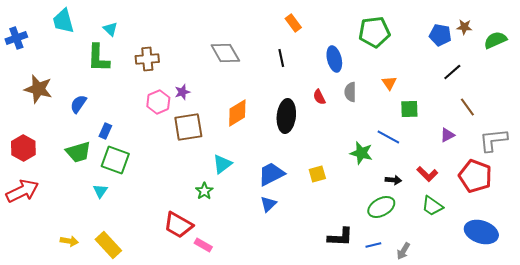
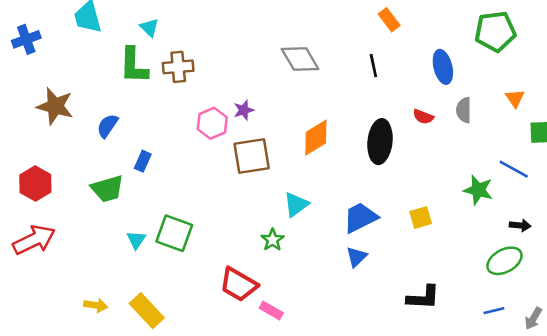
brown cross: (147, 59) -> (178, 67), moved
red semicircle: (319, 97) -> (423, 117), turned -42
green square: (115, 160) -> (174, 233), moved
black L-shape: (340, 237) -> (423, 297), moved

